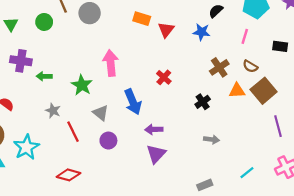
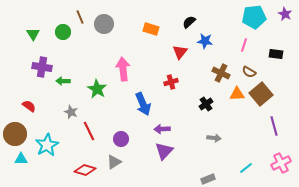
black semicircle: (216, 11) -> (189, 22), moved
red triangle: (166, 30) -> (180, 52), moved
brown cross: (219, 67) -> (221, 73), turned -30
red cross: (164, 77) -> (171, 82), turned 32
gray triangle: (101, 113) -> (114, 162), moved, turned 49

